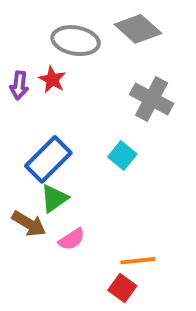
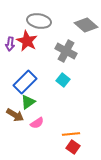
gray diamond: (138, 29) -> (86, 25), moved
red star: (52, 80) -> (27, 41), size x1.5
gray cross: (152, 99) -> (66, 51), moved
red square: (122, 288) -> (73, 147), moved

